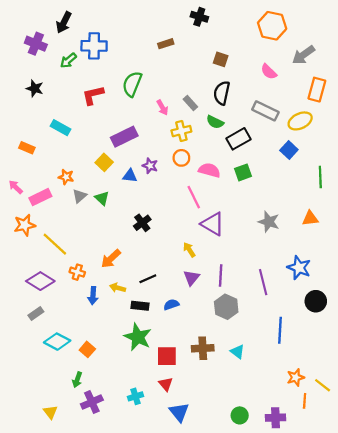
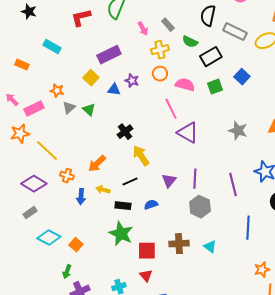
black semicircle: (222, 93) -> (208, 16), moved
blue square: (289, 150) -> (242, 77), moved
yellow arrow: (189, 250) -> (141, 156), moved, size x1.5

